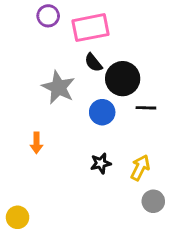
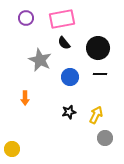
purple circle: (48, 16) -> (26, 18), moved
black circle: (123, 79) -> (98, 48), moved

